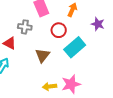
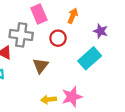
gray cross: (25, 27) -> (21, 35), size x1.5
cyan rectangle: (75, 47) -> (90, 58), moved

